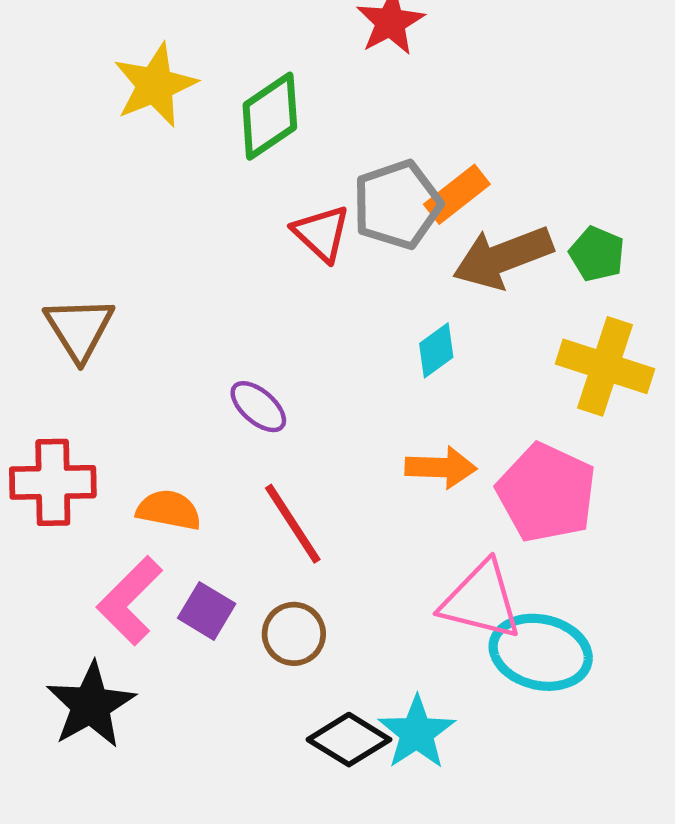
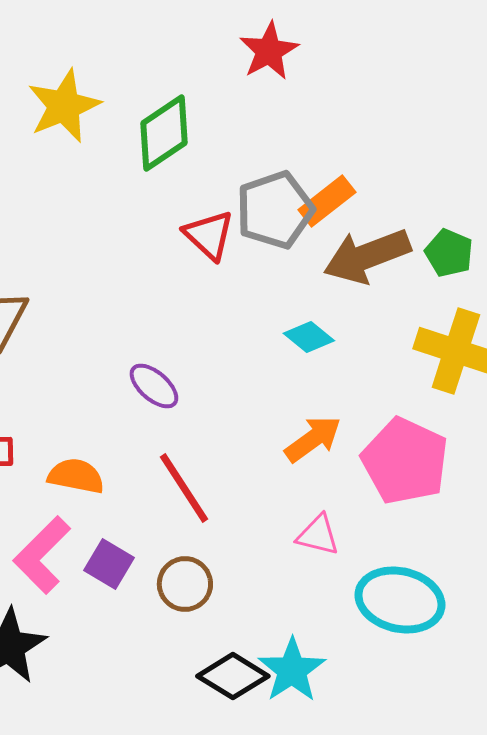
cyan diamond: (436, 350) -> (309, 337), turned 75
orange arrow: (441, 467) -> (313, 439), turned -38
pink triangle: (481, 601) -> (318, 535), moved, size x0.6

